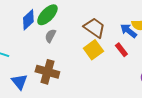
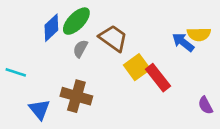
brown trapezoid: (94, 28) -> (113, 38), moved
red rectangle: (121, 50) -> (158, 78), moved, size x1.5

